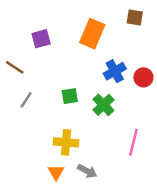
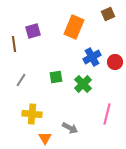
brown square: (135, 17) -> (108, 14), turned -32
brown line: (15, 67) -> (14, 44), moved, turned 49
yellow cross: (66, 142) -> (32, 114), moved
gray arrow: (87, 171) -> (70, 128), moved

